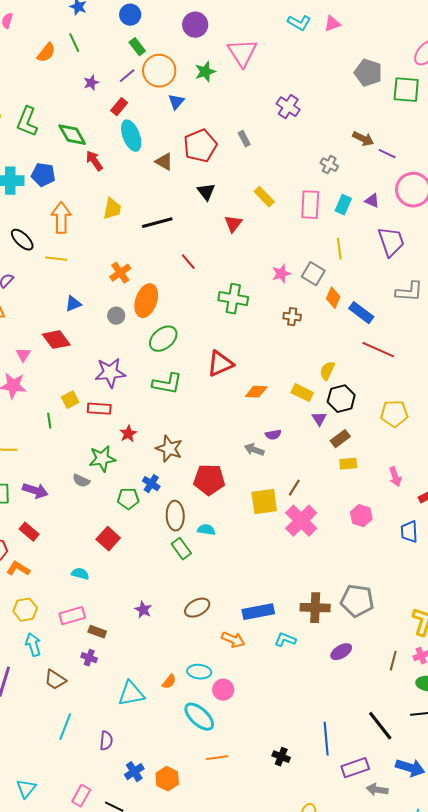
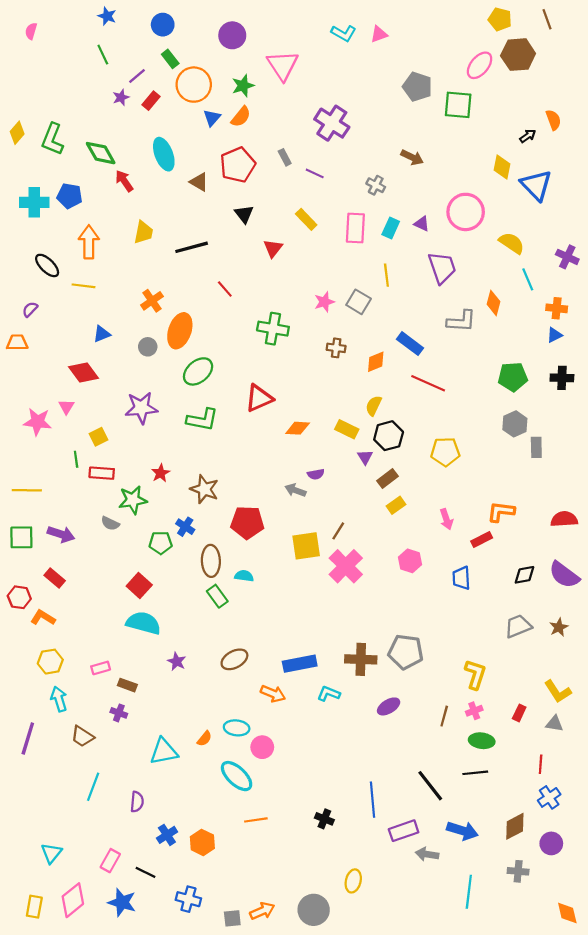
orange semicircle: (46, 53) -> (241, 117), moved
purple line: (127, 76) -> (137, 76), moved
red rectangle: (119, 107) -> (151, 101), moved
purple cross: (288, 107) -> (332, 123), size x1.4
purple line: (387, 154) -> (315, 173), moved
orange diamond: (333, 298) -> (376, 362), moved, turned 45
pink triangle: (23, 355) -> (66, 407), moved
red rectangle: (99, 409) -> (102, 473), moved
yellow rectangle: (348, 464) -> (396, 505), turned -30
cyan semicircle: (80, 574) -> (143, 623), moved, size x1.8
pink rectangle: (72, 616) -> (101, 668), size x0.7

